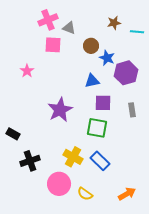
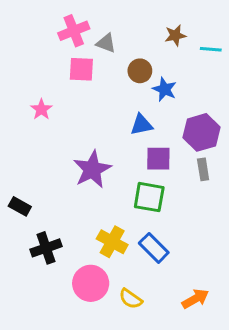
purple hexagon: (126, 73) -> (201, 132), moved

